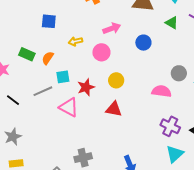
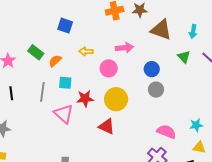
gray circle: (179, 73) -> (156, 90), moved
yellow circle: (116, 80) -> (116, 99), size x1.5
gray line: (43, 91) -> (42, 92), turned -72
pink semicircle: (161, 91) -> (166, 132), moved
black line: (13, 100) -> (11, 93), turned 32

